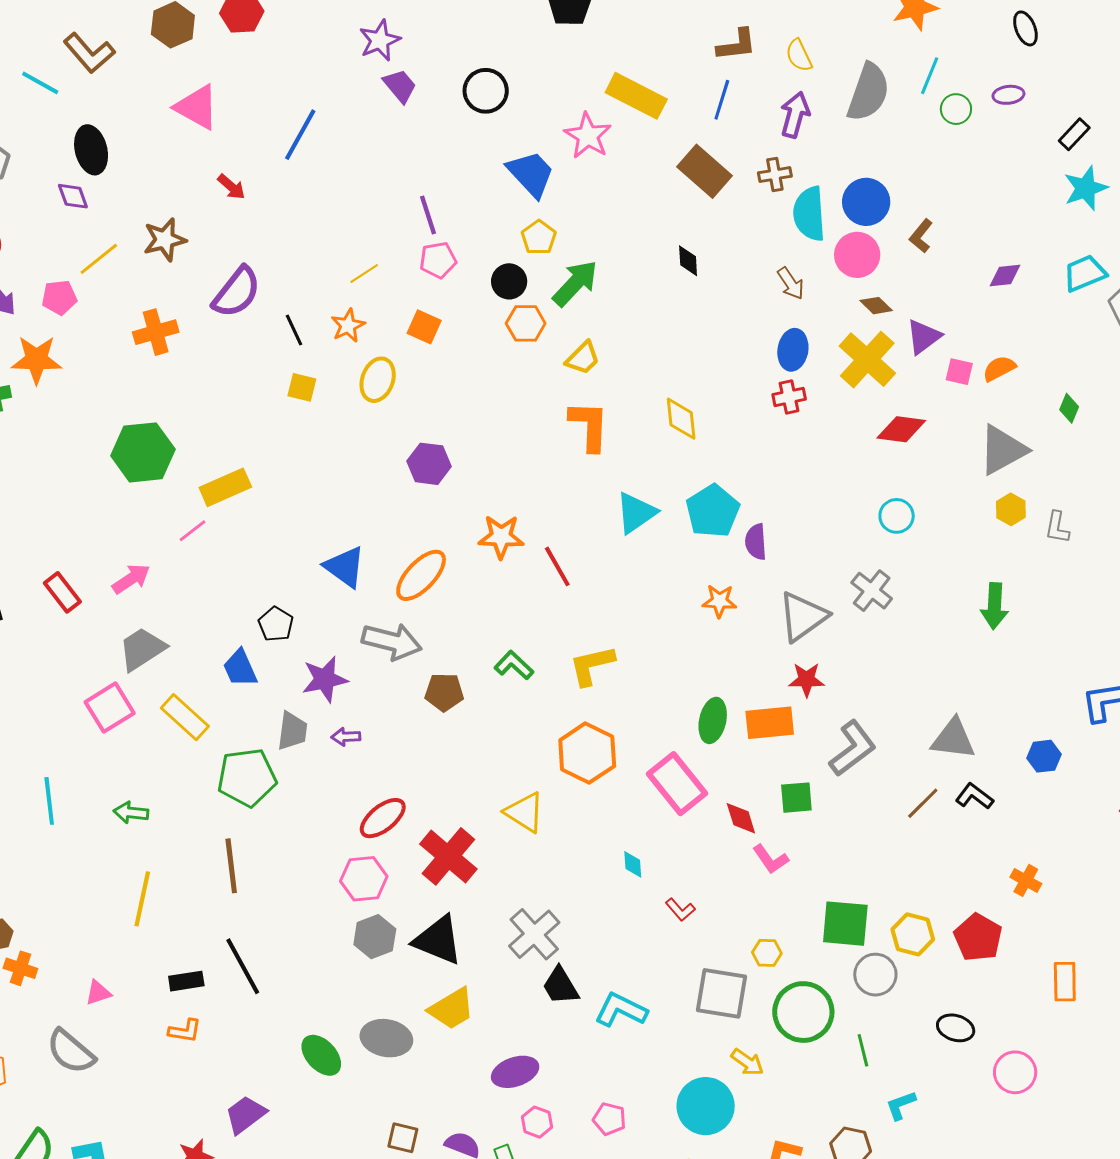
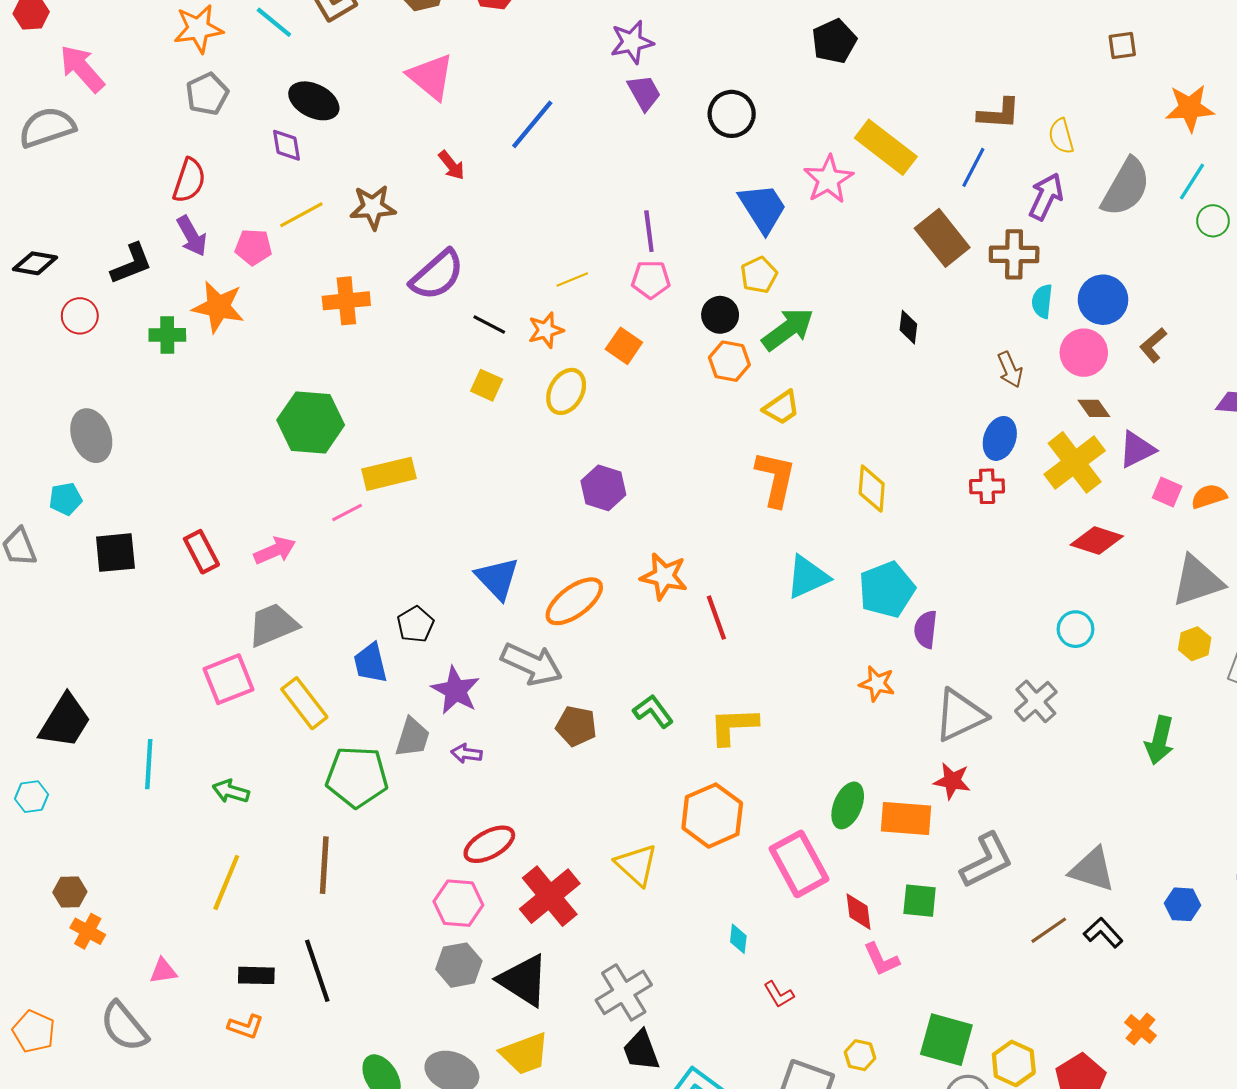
black ellipse: (91, 150) -> (314, 101), turned -60
brown cross: (775, 175) -> (1014, 254), size x1.4
cyan semicircle: (809, 214) -> (1042, 301), size x0.6
black line: (294, 330) -> (489, 324), turned -48
purple star: (325, 679) -> (456, 690), turned 30

